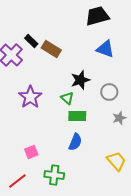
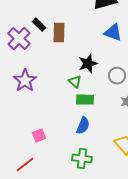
brown rectangle: (51, 49) -> (59, 33), turned 60
purple star: (30, 97) -> (25, 81), moved
green cross: (54, 175) -> (82, 159), moved

